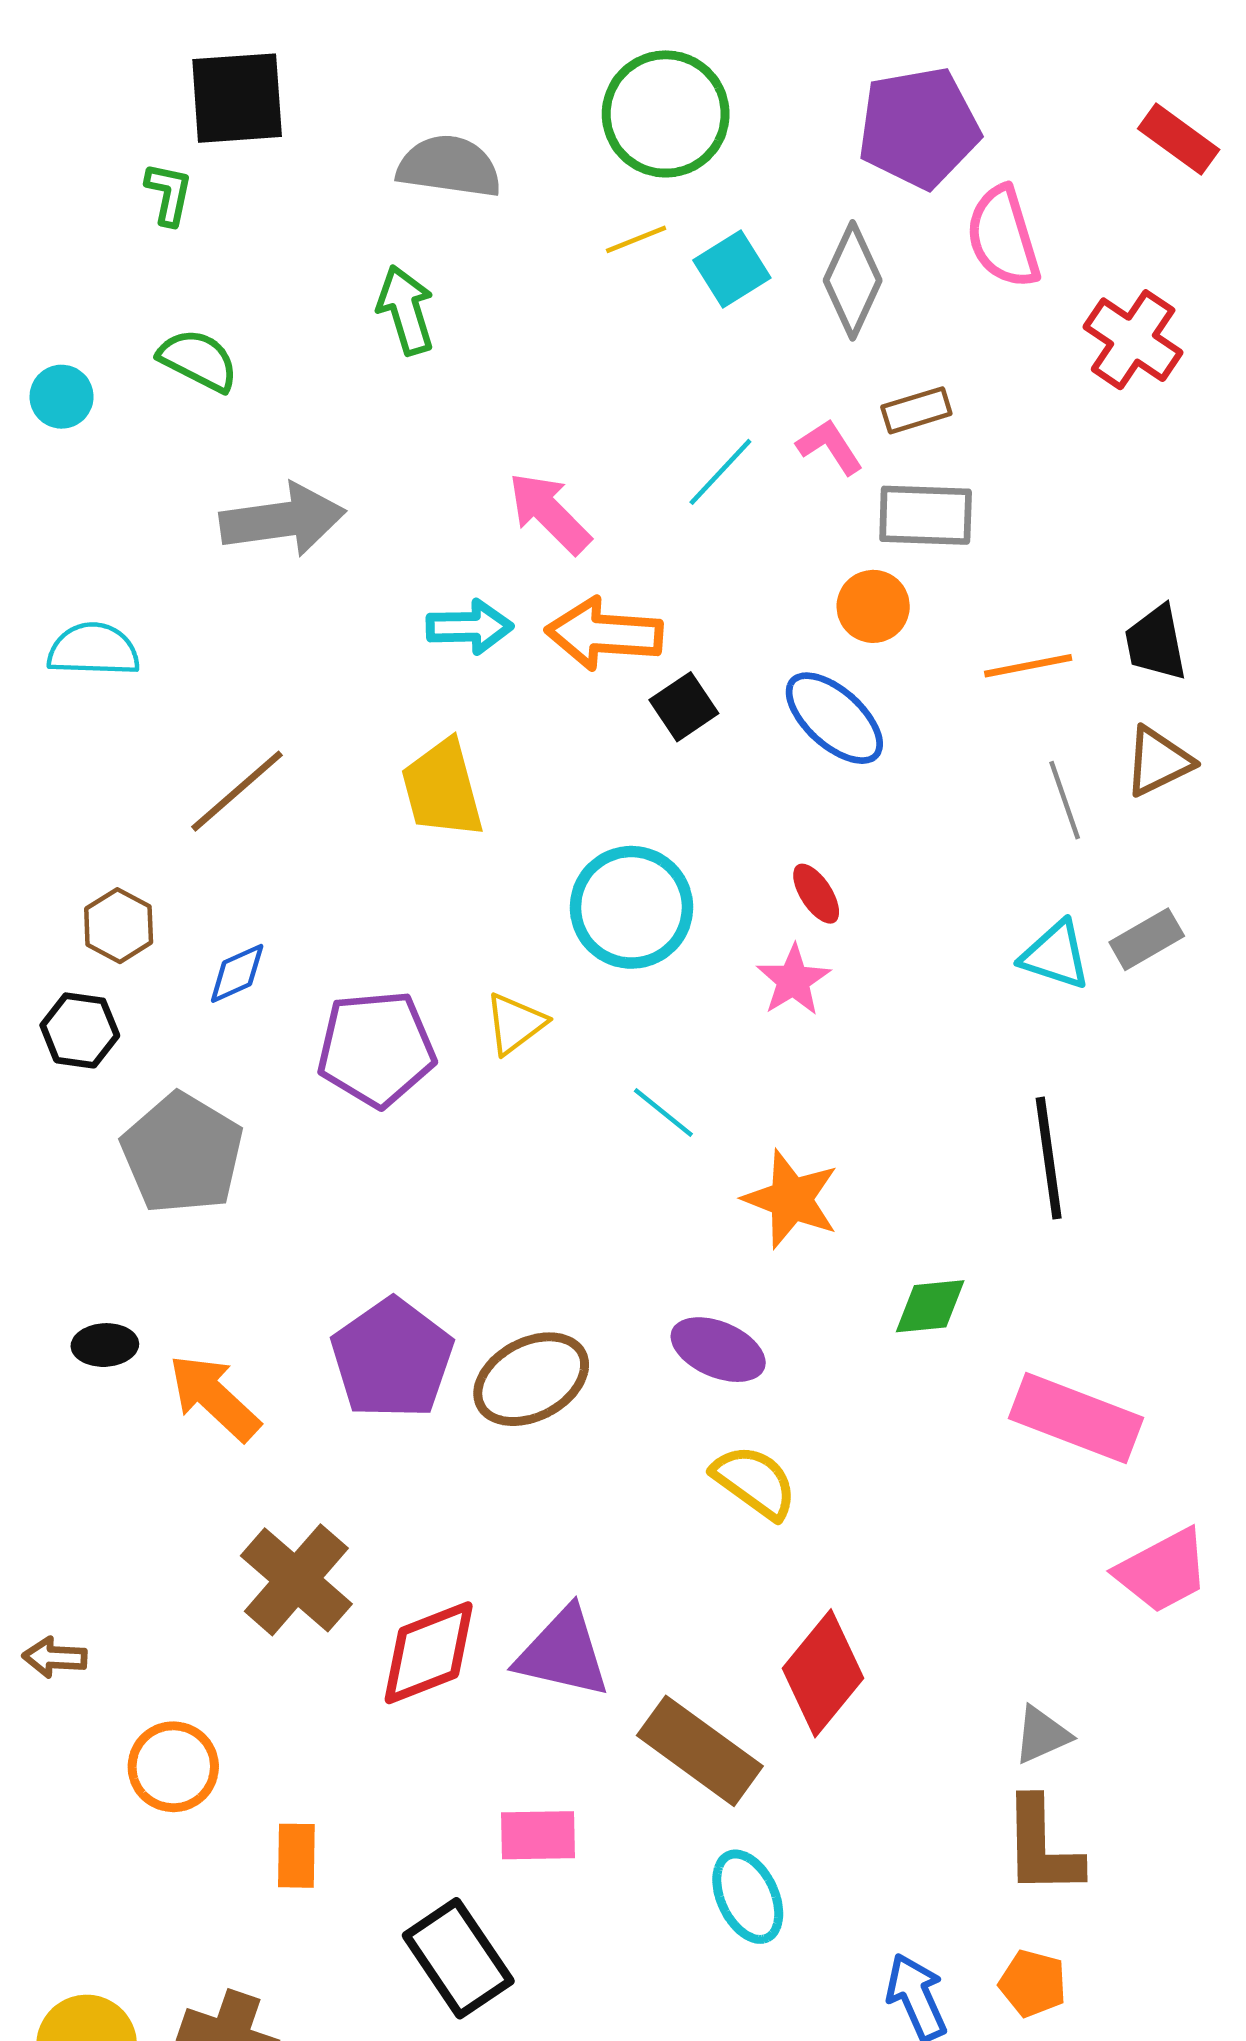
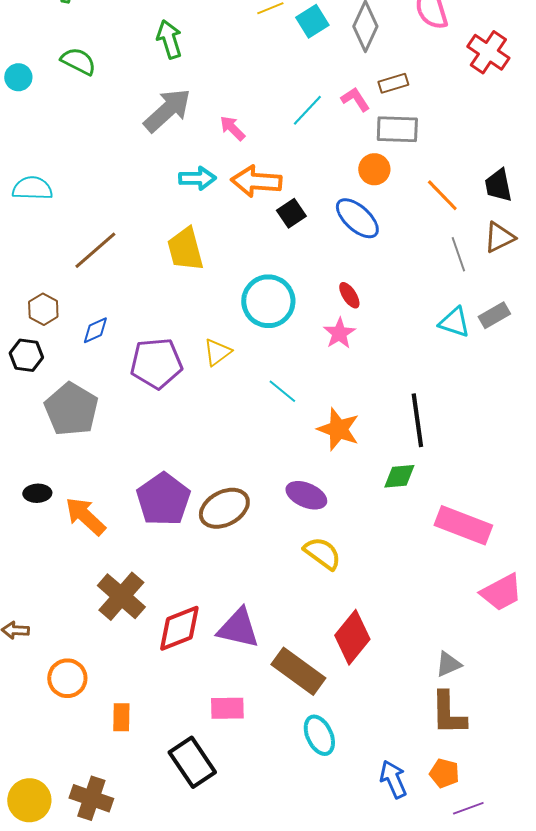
pink arrow: (549, 513) -> (232, 128), size x0.7
gray arrow: (283, 520) -> (167, 110), moved, turned -34
orange line: (1028, 666) -> (442, 195), turned 57
black line: (1049, 1158) -> (417, 420), moved

